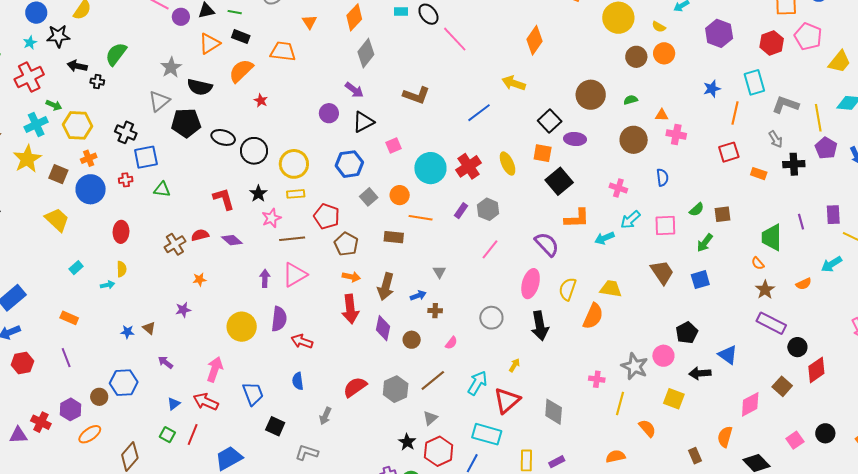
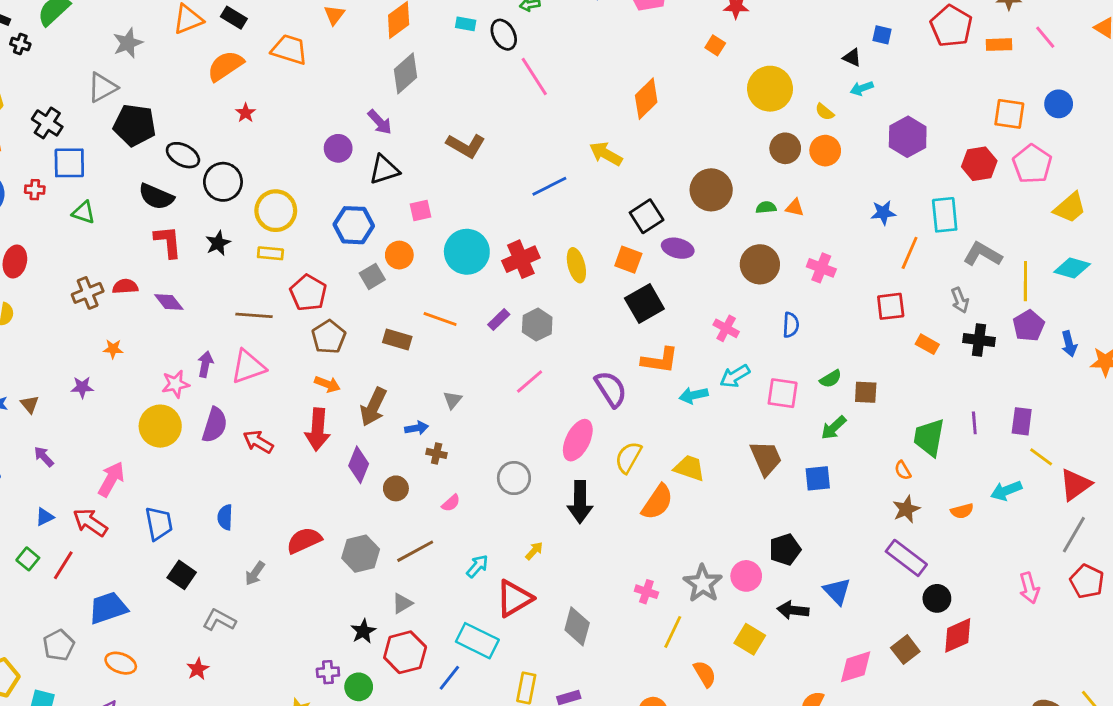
black semicircle: (200, 87) -> (156, 197), moved
orange triangle: (662, 115) -> (795, 208), moved
orange circle: (400, 195) -> (399, 255), moved
pink star: (271, 218) -> (175, 384), moved
red arrow: (302, 341) -> (258, 442), moved
cyan arrow: (477, 383) -> (477, 566), size x0.7

